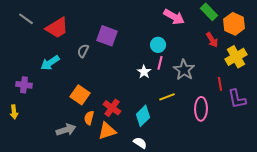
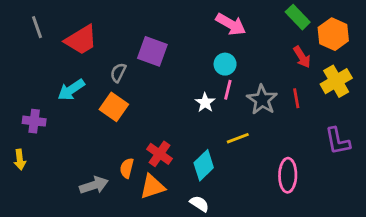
pink arrow: (174, 17) -> (231, 24), moved
gray line: (26, 19) -> (37, 27), turned 35
red line: (220, 84) -> (296, 98), moved
orange square: (80, 95) -> (114, 107), moved
pink ellipse: (201, 109) -> (288, 175), moved

